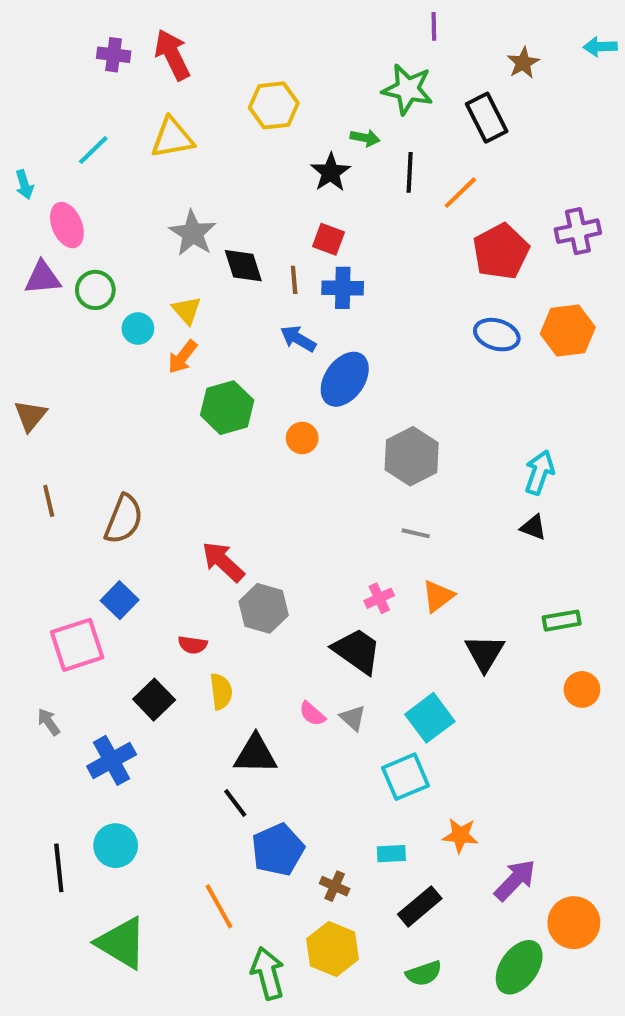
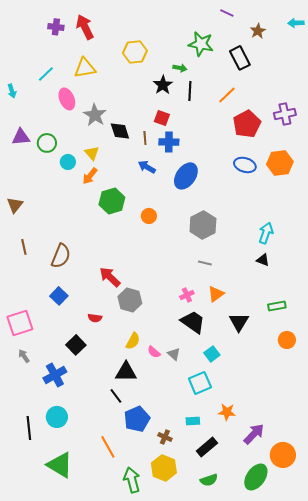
purple line: (434, 26) -> (227, 13), moved, turned -64
black line: (410, 172) -> (190, 91), moved
pink ellipse: (67, 225) -> (67, 99), moved
blue ellipse: (345, 379) -> (186, 176), moved
pink square: (77, 645) -> (20, 323), moved
black trapezoid: (357, 651) -> (193, 322), moved
yellow semicircle: (221, 691) -> (133, 341), moved, turned 36
cyan square: (430, 718) -> (212, 354), size x0.7

